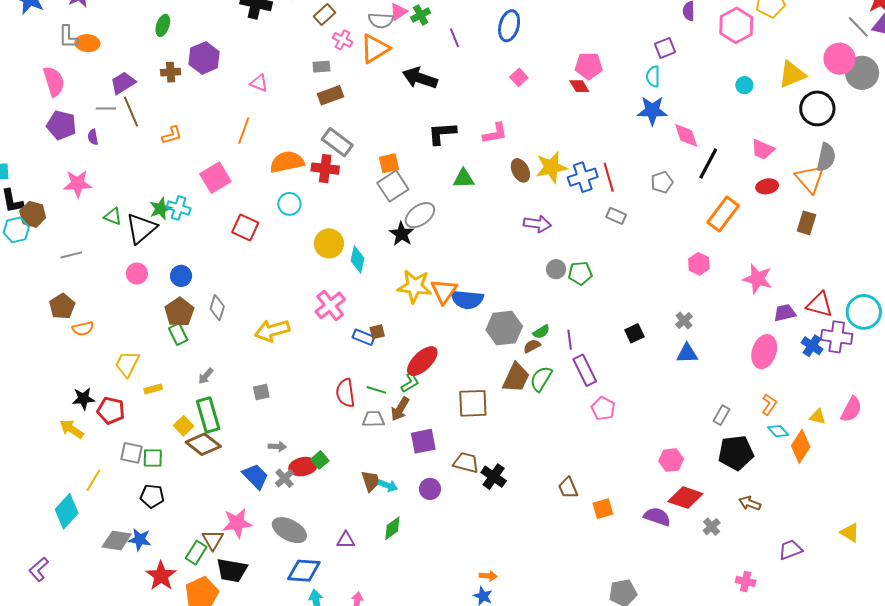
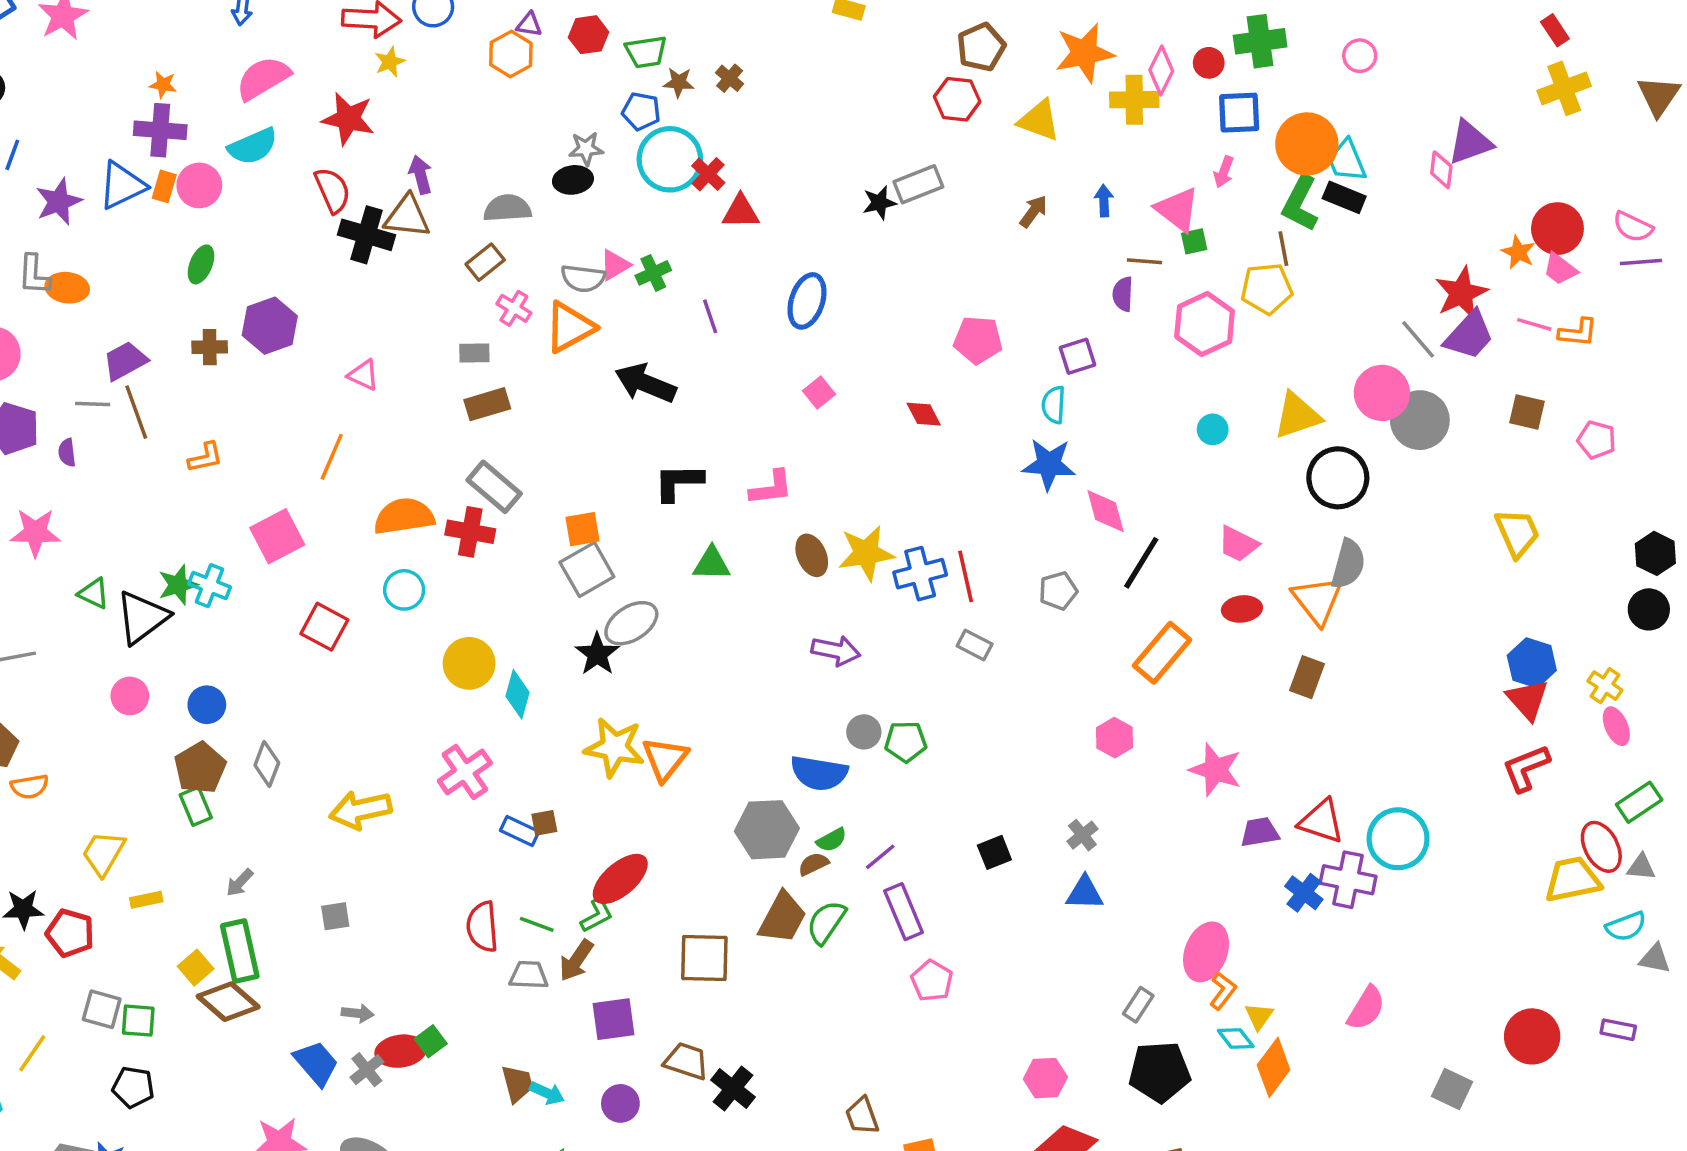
pink pentagon: (589, 66) -> (978, 340), moved
blue semicircle: (467, 299) -> (819, 773), moved
purple line: (570, 340) -> (880, 857), turned 54
pink ellipse: (764, 352) -> (1206, 952), moved
yellow triangle: (818, 417) -> (1259, 1016), moved, turned 48

